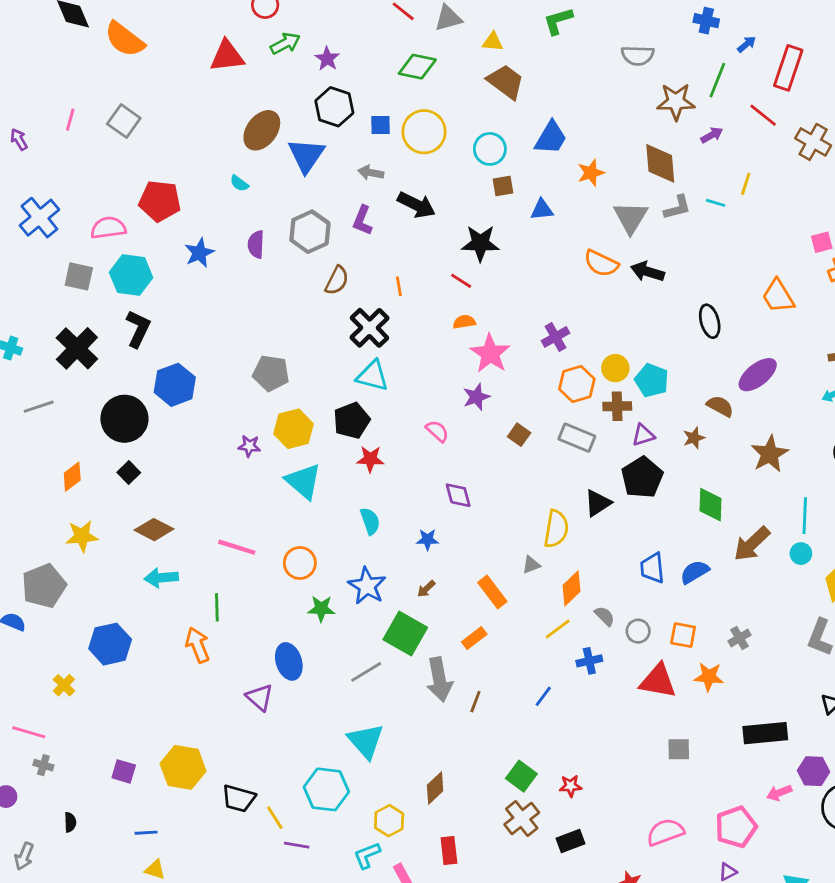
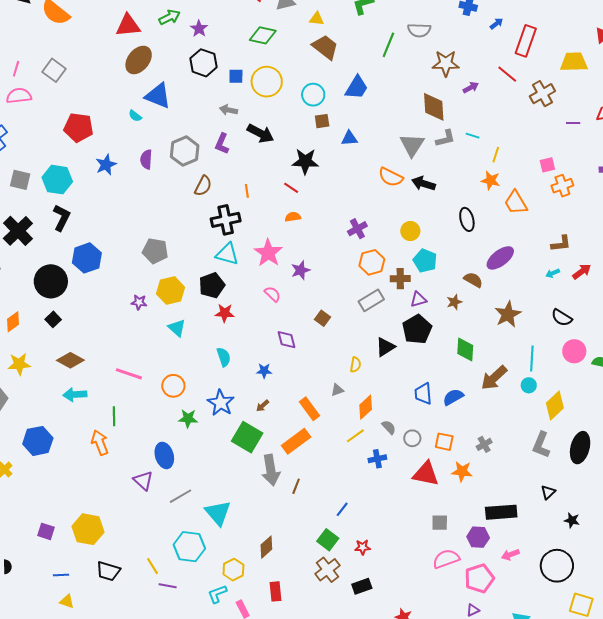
green line: (717, 80) -> (388, 45), moved
brown ellipse: (262, 130) -> (139, 60), moved
brown cross: (813, 142) -> (542, 94), turned 30
blue triangle: (306, 155) -> (158, 96), moved, turned -44
orange star: (591, 173) -> (491, 180), moved, turned 30
yellow line: (746, 184) -> (496, 155), moved
pink semicircle: (108, 228) -> (19, 96), moved
black cross: (370, 328) -> (226, 220), turned 32
pink star: (490, 354) -> (268, 253), moved
yellow circle: (615, 368) -> (410, 231), moved
brown square: (519, 435) -> (322, 318), moved
gray rectangle: (577, 438) -> (371, 300), turned -55
cyan triangle: (303, 481) -> (177, 328), size x0.7
yellow semicircle: (556, 529) -> (355, 365), size x0.6
orange rectangle: (474, 638) -> (296, 441), size x1.6
gray line: (366, 672) -> (181, 496), moved
blue line: (543, 696) -> (342, 509), moved
purple hexagon: (814, 771) -> (478, 537), moved
black trapezoid: (239, 798) -> (108, 571), moved
pink semicircle: (665, 832) -> (446, 559), moved

